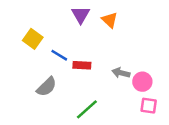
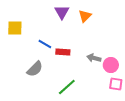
orange triangle: (110, 20) -> (85, 16), turned 32
yellow square: (33, 39) -> (15, 28), moved, turned -35

